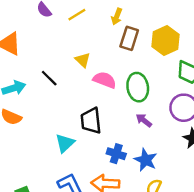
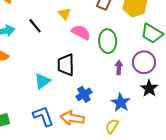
purple arrow: (144, 120) -> (119, 67), moved, turned 48
blue cross: (116, 154) -> (84, 94), turned 35
blue star: (146, 160) -> (121, 103), moved

